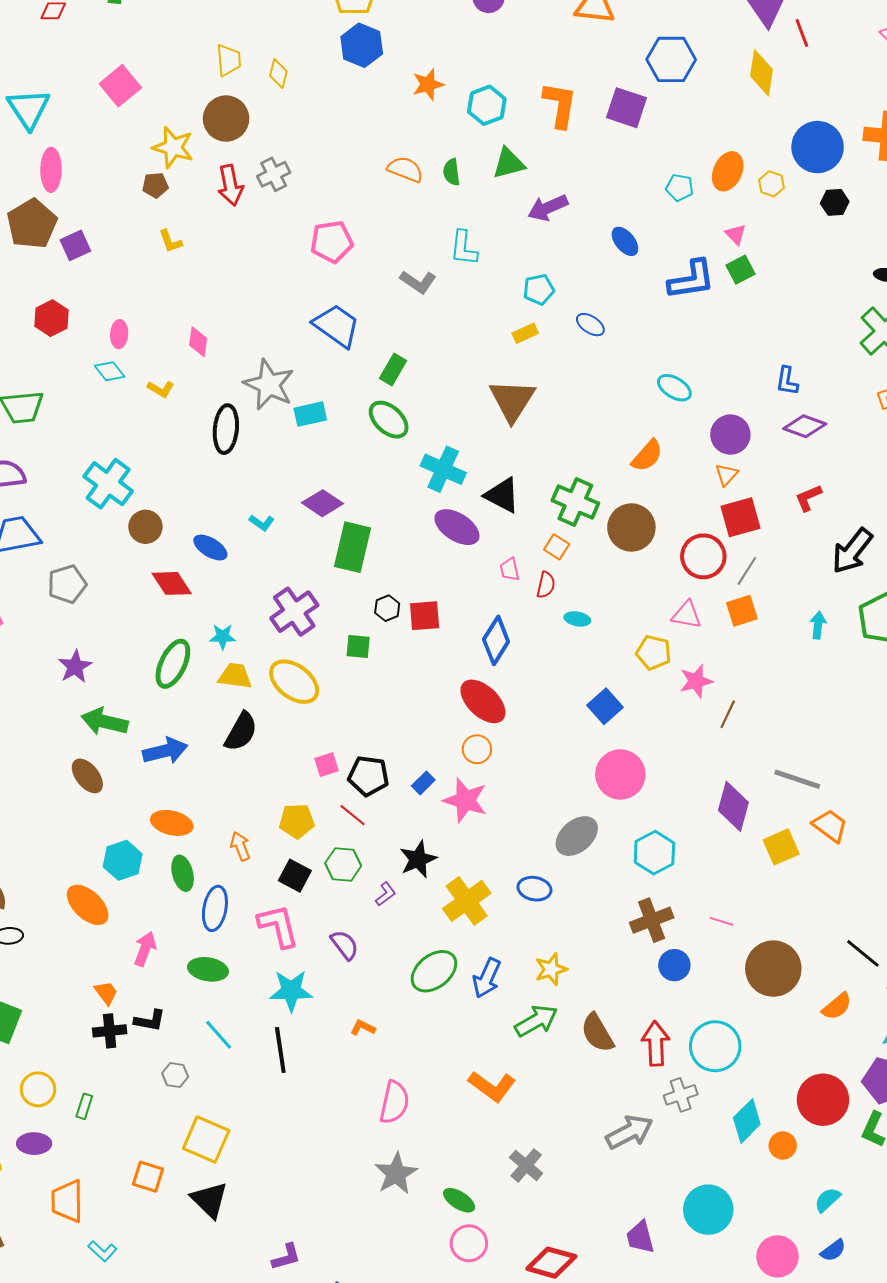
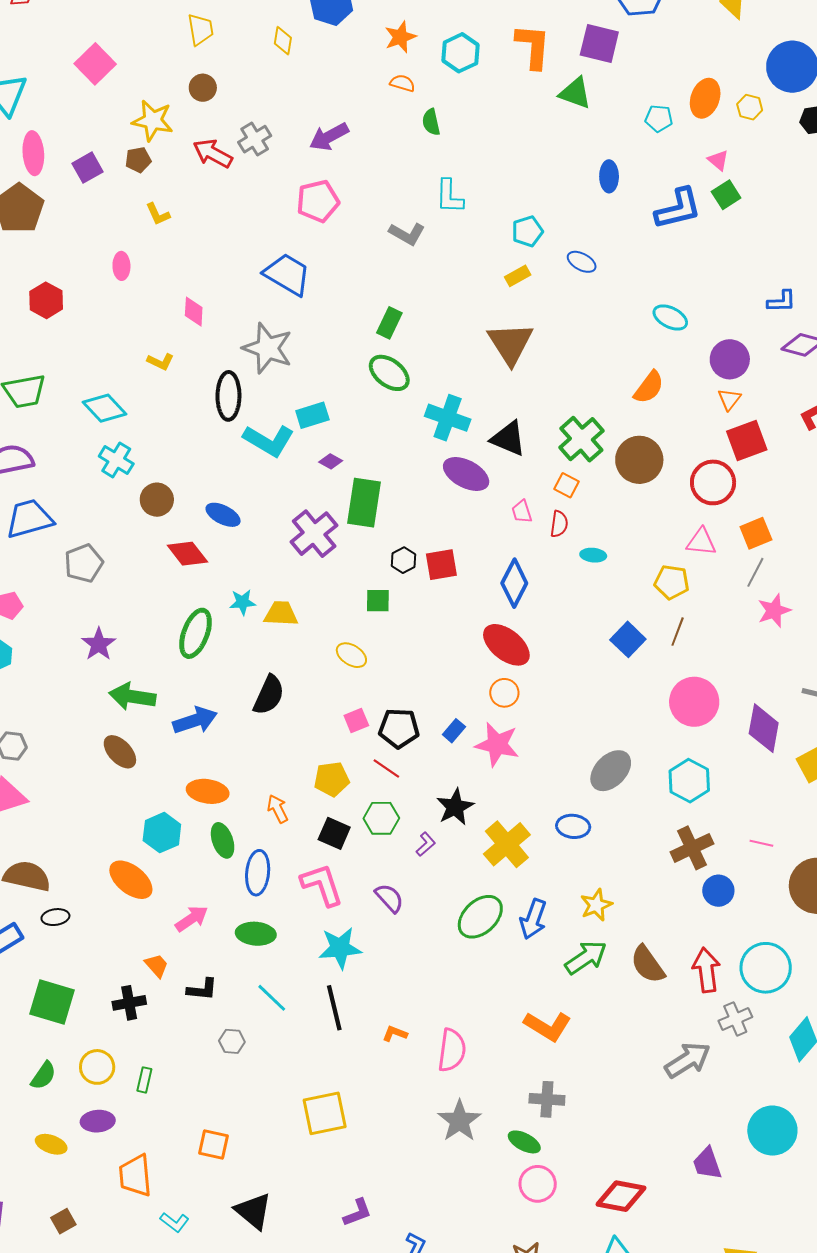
yellow diamond: (278, 74) -> (283, 41), moved
brown circle: (226, 119) -> (203, 88), size x0.6
green triangle: (509, 163) -> (575, 93), moved, turned 39
orange semicircle: (405, 169) -> (402, 83), moved, size x0.7
red arrow: (230, 185) -> (213, 153), turned 135
purple arrow: (548, 208) -> (329, 137), moved
blue ellipse: (625, 241) -> (609, 176), turned 44
purple square: (75, 245) -> (88, 168), moved
blue trapezoid: (337, 326) -> (287, 274), moved
pink ellipse: (119, 334) -> (121, 266), moved
cyan diamond: (110, 371) -> (104, 408), moved, size x1.4
blue L-shape: (787, 381) -> (782, 301), turned -96
cyan rectangle: (310, 414) -> (312, 415), moved
cyan cross: (108, 484) -> (116, 460), size x0.7
green cross: (575, 502) -> (581, 439), turned 30
purple diamond: (322, 503) -> (331, 461), size x0.6
cyan L-shape: (262, 523) -> (269, 441), moved, size x2.0
gray line: (747, 571) -> (755, 572), moved
purple cross: (294, 612) -> (314, 534), moved
yellow trapezoid: (235, 676) -> (281, 614), moved
pink star: (696, 681) -> (774, 611), moved
yellow ellipse: (294, 682) -> (351, 655), moved, size x0.6
brown line: (728, 714) -> (678, 632), moved
pink circle: (620, 774) -> (694, 702), moved
pink arrow: (145, 949) -> (192, 919), turned 40
orange L-shape: (363, 1028) -> (395, 1034), moved
black cross: (110, 1031) -> (129, 1003), moved
yellow square: (206, 1140) -> (325, 1113), moved, turned -30
gray cross: (526, 1165) -> (547, 1099), moved, turned -32
black triangle: (209, 1200) -> (253, 1211), moved

